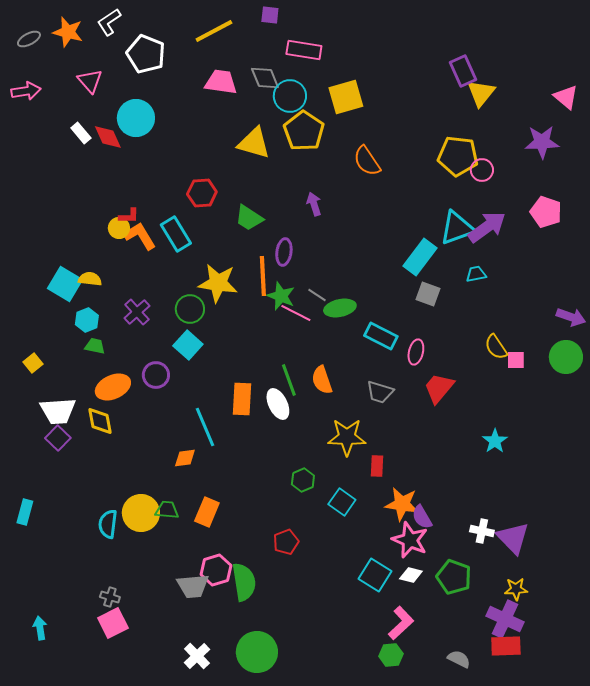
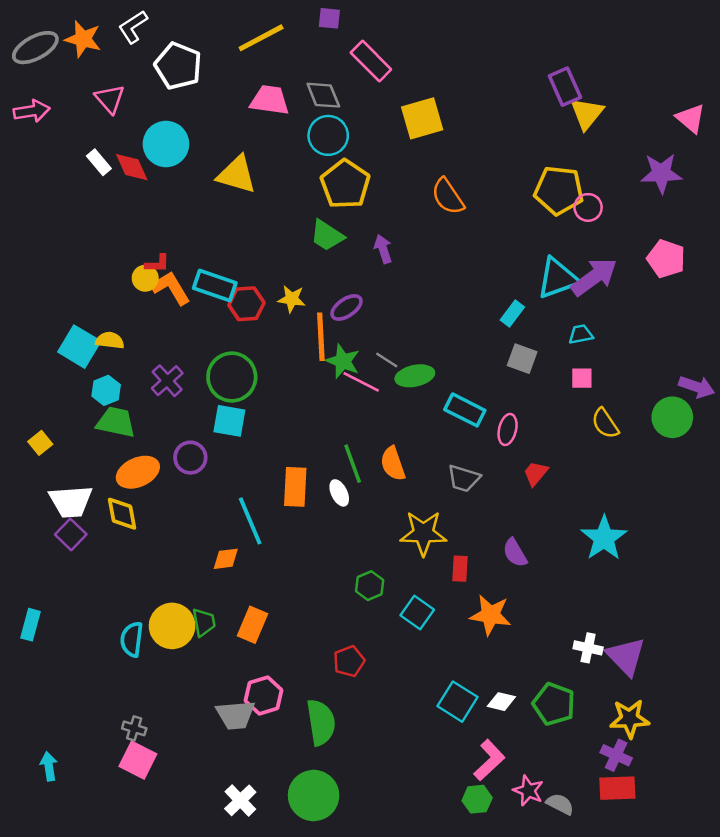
gray ellipse: (29, 39) -> (35, 48), size x1.6
pink rectangle: (304, 50) -> (371, 61), turned 36
cyan circle: (290, 96) -> (328, 135), moved
yellow pentagon: (304, 131) -> (345, 184), moved
yellow triangle: (254, 143) -> (237, 174), moved
red hexagon: (202, 193) -> (246, 304), moved
green trapezoid: (249, 218) -> (327, 235), moved
cyan rectangle: (176, 234) -> (215, 286), turned -40
purple ellipse: (284, 252) -> (347, 307), turned 48
cyan rectangle: (420, 257) -> (512, 314), size x0.6
yellow star: (218, 283) -> (292, 299), moved, size x0.6
green circle: (190, 309) -> (232, 377), size x1.4
cyan square: (188, 345) -> (229, 421), turned -32
green trapezoid: (95, 346) -> (116, 422), size x1.6
green circle: (566, 357) -> (672, 417), moved
pink square: (516, 360) -> (582, 378), moved
red trapezoid: (439, 388) -> (536, 473), size x0.7
white ellipse: (278, 404) -> (339, 493), size x0.7
cyan star: (495, 441) -> (604, 538), size x1.5
green trapezoid: (167, 510) -> (204, 622), turned 75
purple semicircle: (422, 517) -> (515, 553), moved
pink star: (410, 540) -> (528, 791), moved, size x0.7
green semicircle: (244, 582) -> (321, 722), moved
yellow star: (516, 589) -> (630, 719), size x1.4
purple cross: (505, 619) -> (616, 755), size x0.7
pink square: (113, 623) -> (138, 760), turned -36

